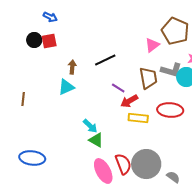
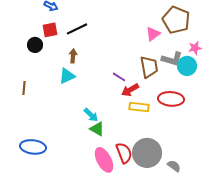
black circle: (34, 40) -> (35, 45), moved
black line: (105, 60) -> (77, 29), moved

